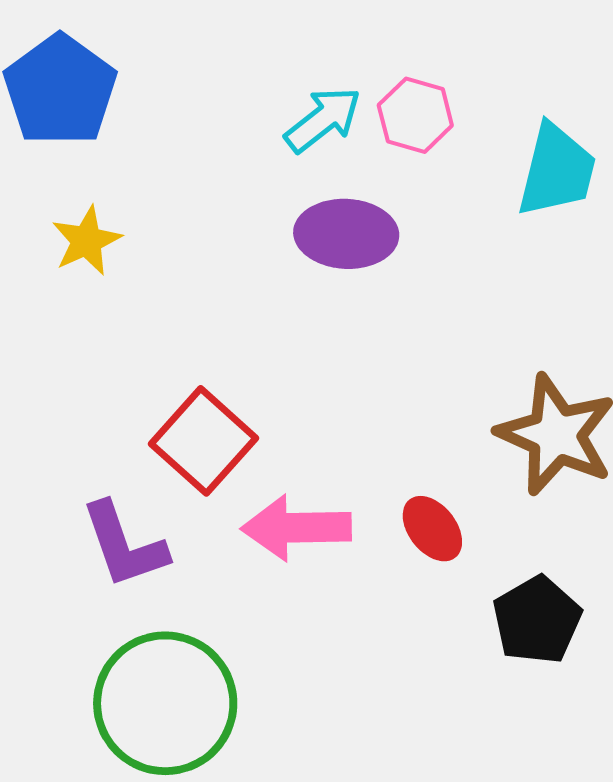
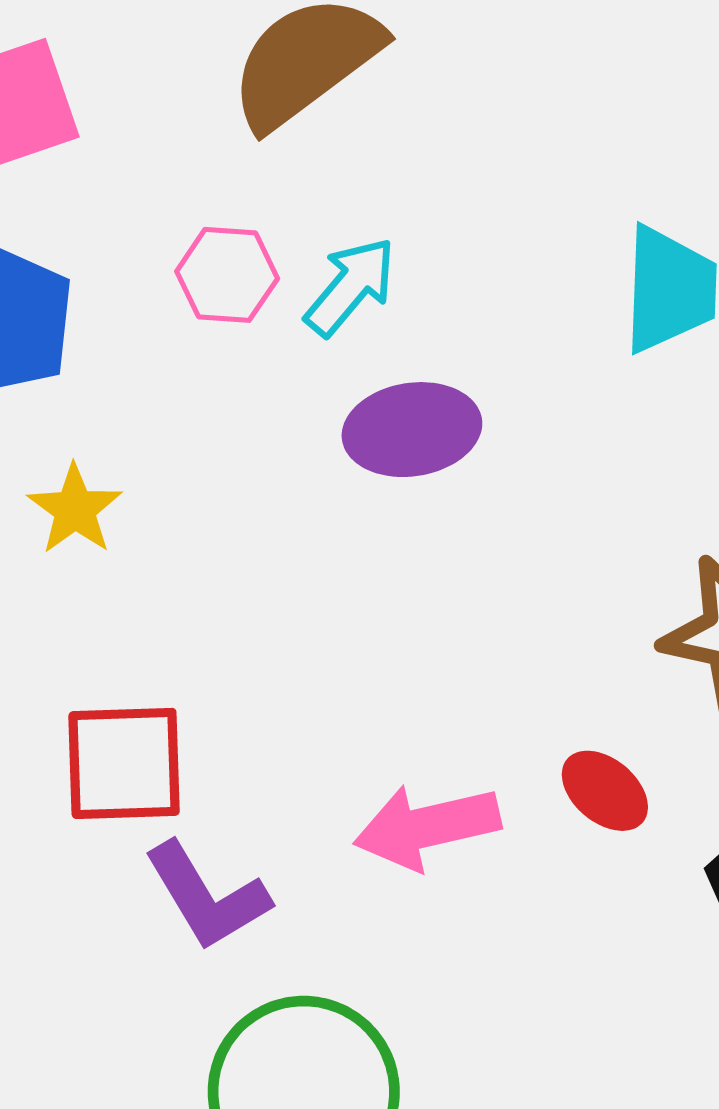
pink hexagon: (415, 115) -> (227, 275), moved
red square: (204, 441) -> (124, 763), moved, turned -32

